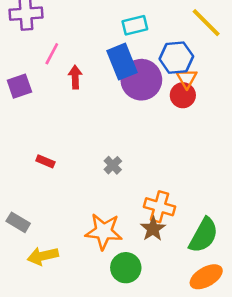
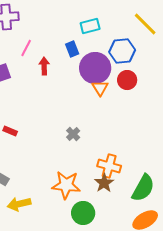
blue rectangle: (122, 62) -> (72, 49), moved, size x0.6
orange triangle: (187, 78) -> (100, 88), moved
red rectangle: (45, 161) -> (10, 131), moved

